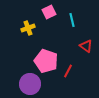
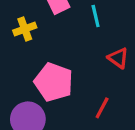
red line: (68, 71) -> (102, 108), moved

